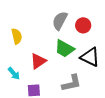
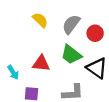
yellow semicircle: (17, 36) -> (40, 20), moved, turned -42
red triangle: (38, 61) -> (41, 63), turned 30

